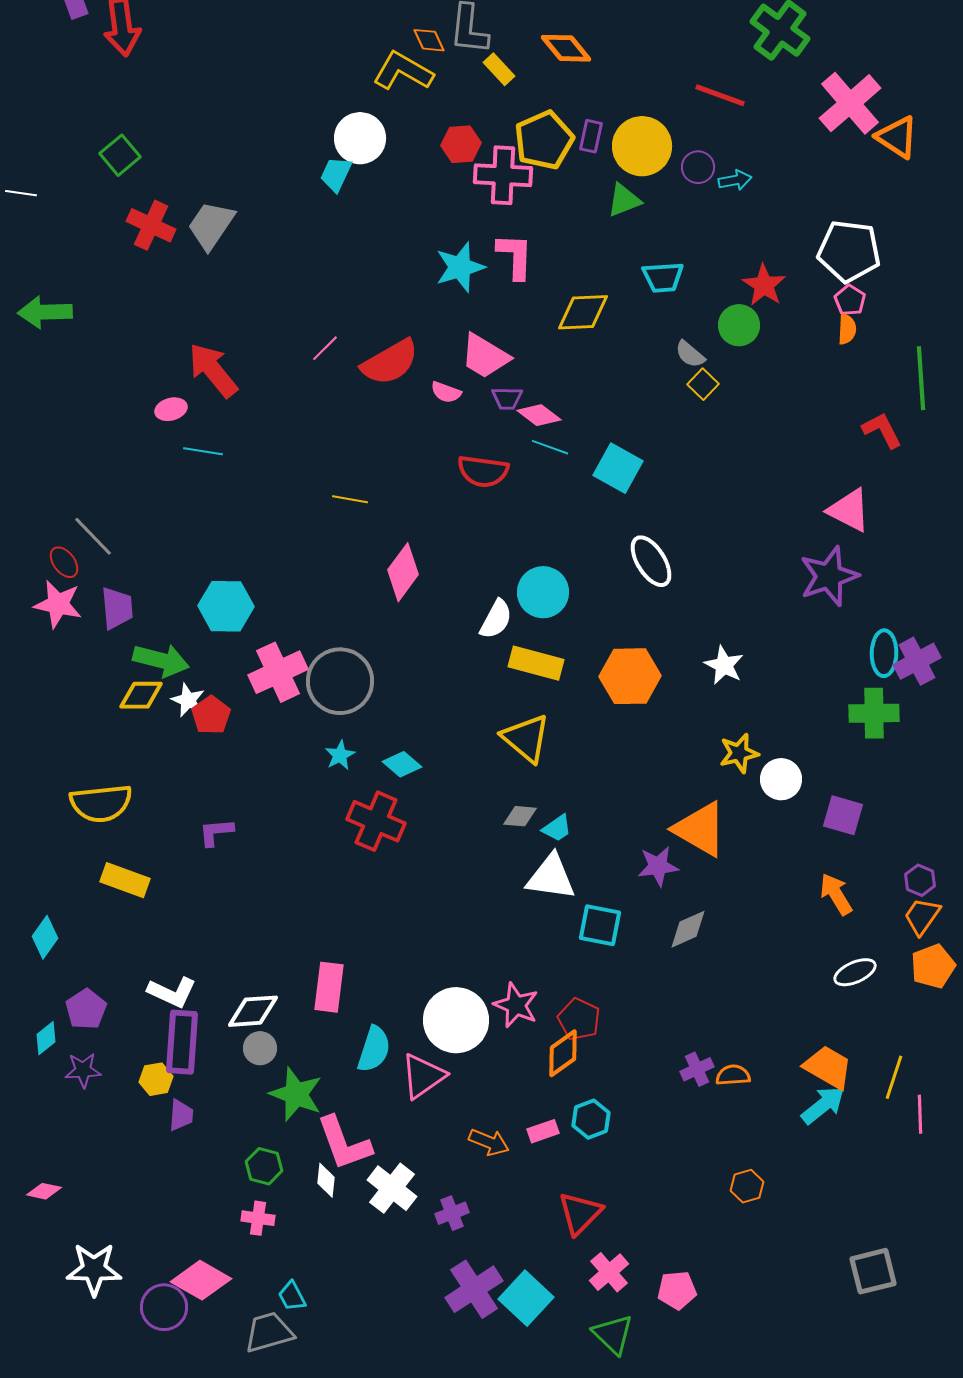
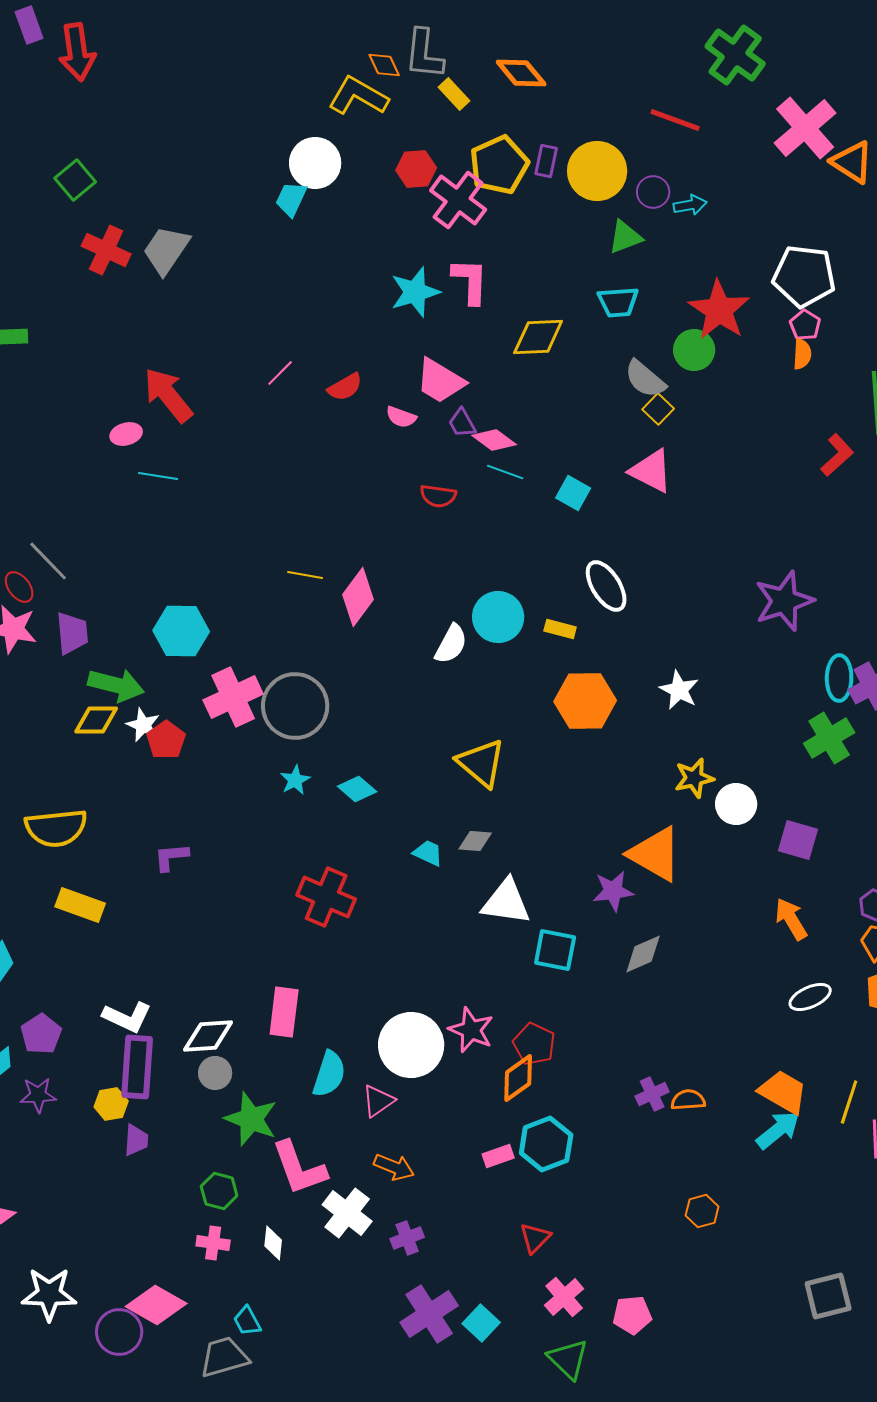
pink cross: (503, 175) -> (458, 200), turned 34
green triangle: (624, 200) -> (625, 237), moved
red star: (764, 285) -> (719, 310), size x1.4
gray semicircle: (690, 354) -> (645, 379), size x1.4
red semicircle: (390, 362) -> (345, 387), size x0.6
purple trapezoid: (507, 398) -> (462, 423), turned 60
red L-shape: (882, 430) -> (837, 455), turned 75
cyan square: (618, 468) -> (573, 493), size x0.7
red semicircle: (483, 471) -> (438, 496), size x0.7
yellow line: (350, 499) -> (305, 575), moved
pink triangle: (849, 510) -> (651, 471), moved
yellow rectangle: (536, 663) -> (560, 629), moved, size x0.6
green cross: (874, 713) -> (829, 738), turned -30
red cross: (376, 821) -> (326, 897), moved
cyan trapezoid: (557, 828) -> (428, 853), moved, turned -120
pink triangle: (423, 1076) -> (378, 1101), size x0.7
cyan hexagon: (591, 1119) -> (546, 1144), size x1.4
orange arrow: (489, 1142) -> (394, 1167), moved
white diamond: (326, 1180) -> (273, 1243), moved
red triangle: (580, 1213) -> (535, 1238), size x0.7
cyan square: (526, 1298) -> (481, 1323), size x0.7

